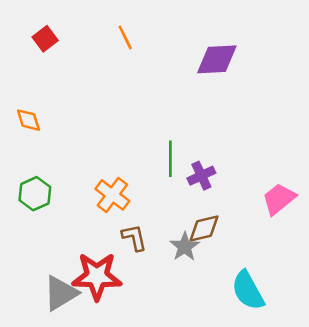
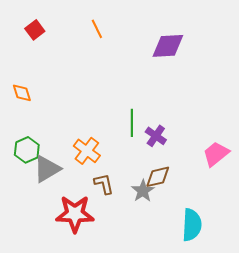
purple cross: (201, 176) -> (156, 136), turned -30
cyan semicircle: (248, 290) -> (192, 225), turned -148
gray triangle: (61, 293) -> (47, 169), moved

